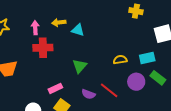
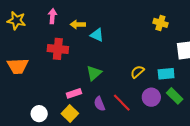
pink arrow: (35, 28) -> (52, 16), moved
yellow semicircle: (120, 60) -> (137, 72), turned -40
pink rectangle: (55, 88) -> (74, 93), moved
purple semicircle: (88, 94) -> (99, 104), turned 40

